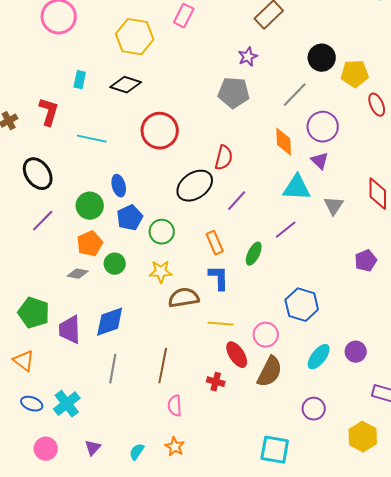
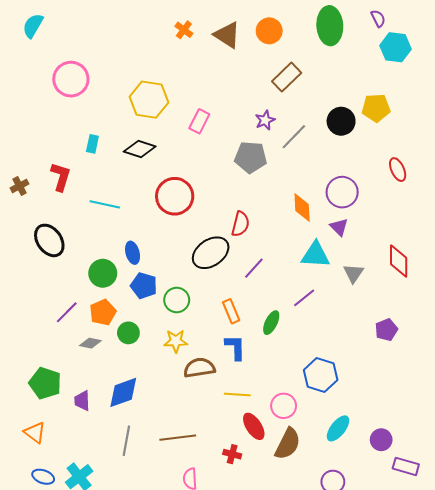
pink rectangle: (184, 16) -> (199, 121), moved
yellow pentagon: (355, 74) -> (376, 108), moved
gray line: (295, 95) -> (294, 137), moved
blue pentagon: (130, 218) -> (144, 286), turned -30
purple line: (43, 221) -> (67, 312), moved
purple trapezoid: (70, 330) -> (82, 401), size x0.7
purple circle: (356, 352) -> (381, 440), moved
brown line: (163, 366) -> (178, 438), turned 72

